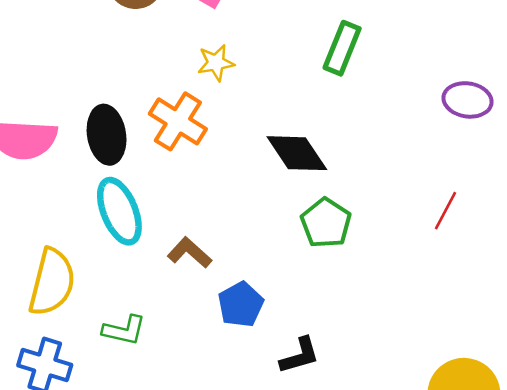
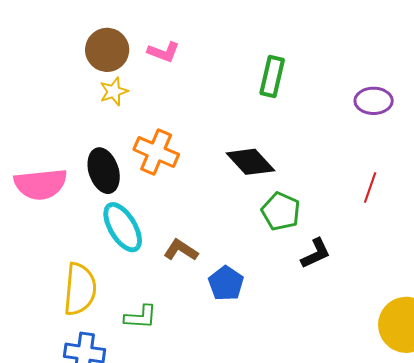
yellow star: (216, 63) -> (114, 91), moved
black L-shape: (300, 356) -> (316, 253), moved

